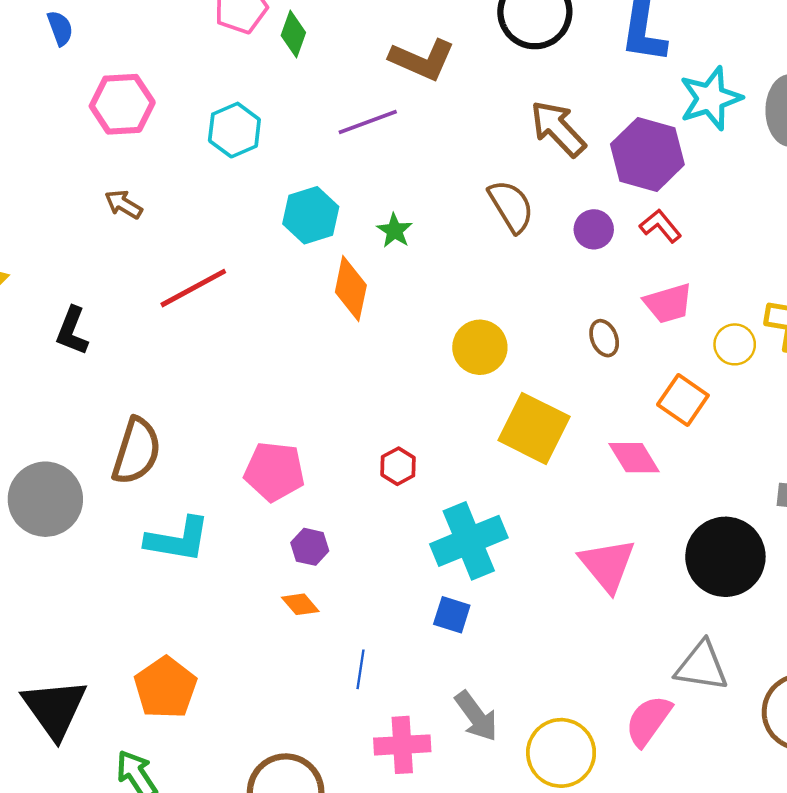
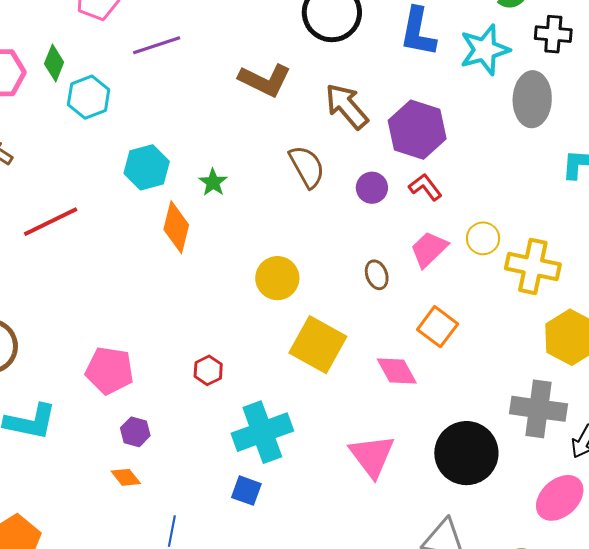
green diamond: (293, 34) -> (54, 63), moved
brown L-shape: (422, 60) -> (265, 80), moved
cyan star: (710, 98) -> (485, 50), moved
purple line: (368, 122) -> (157, 45), moved
pink trapezoid: (668, 303) -> (429, 249), turned 150
yellow circle: (735, 344) -> (483, 238), moved

